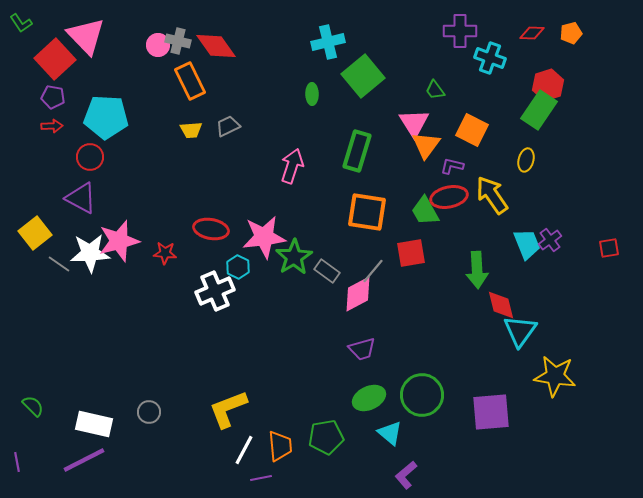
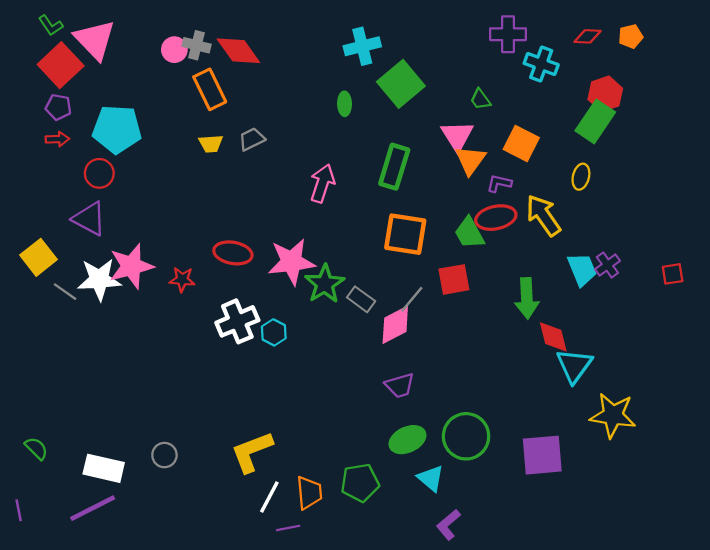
green L-shape: (21, 23) -> (51, 25), moved
cyan hexagon: (238, 267) -> (274, 332), moved

